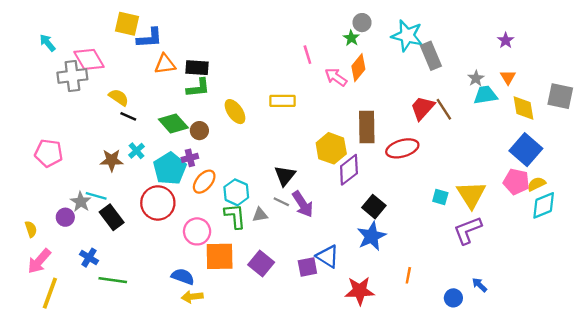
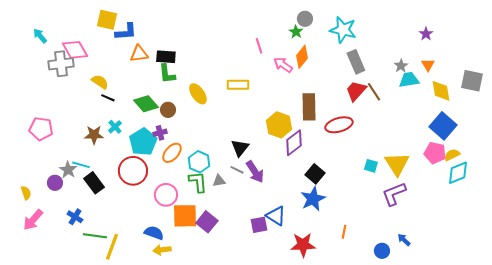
gray rectangle: (431, 56) -> (356, 62), moved
green L-shape: (198, 88) -> (167, 74), turned 90
purple square: (261, 263) -> (207, 222), moved
yellow line: (50, 293) -> (112, 247), moved

